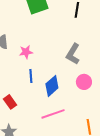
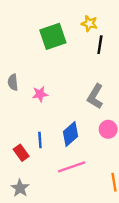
blue line: (31, 76) -> (40, 140), moved

